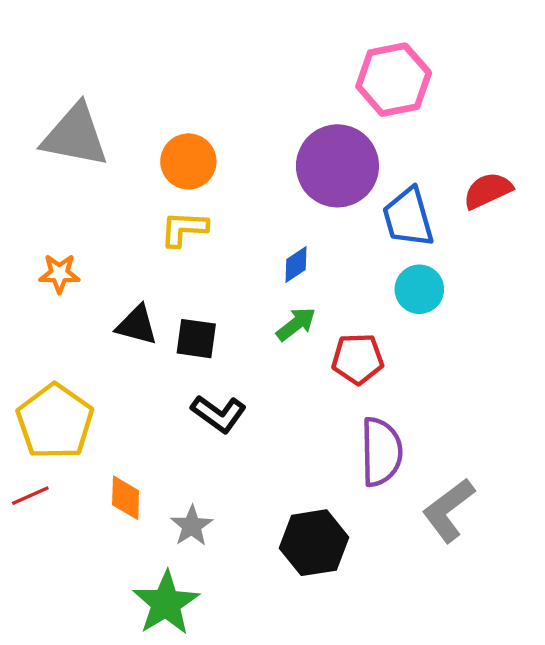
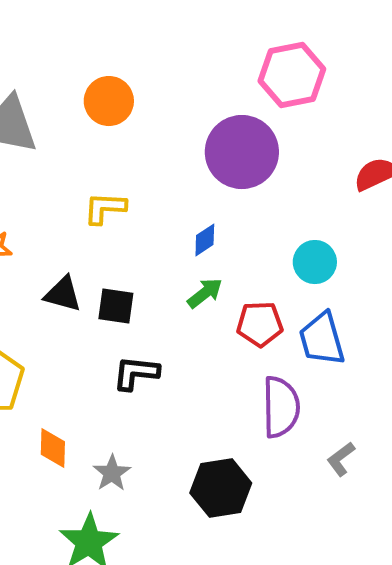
orange circle: (188, 161) -> (109, 101), moved
blue trapezoid: (408, 217) -> (322, 339), moved
black L-shape: (219, 414) -> (136, 373), turned 150
gray L-shape: (448, 510) -> (341, 459), size x0.6

